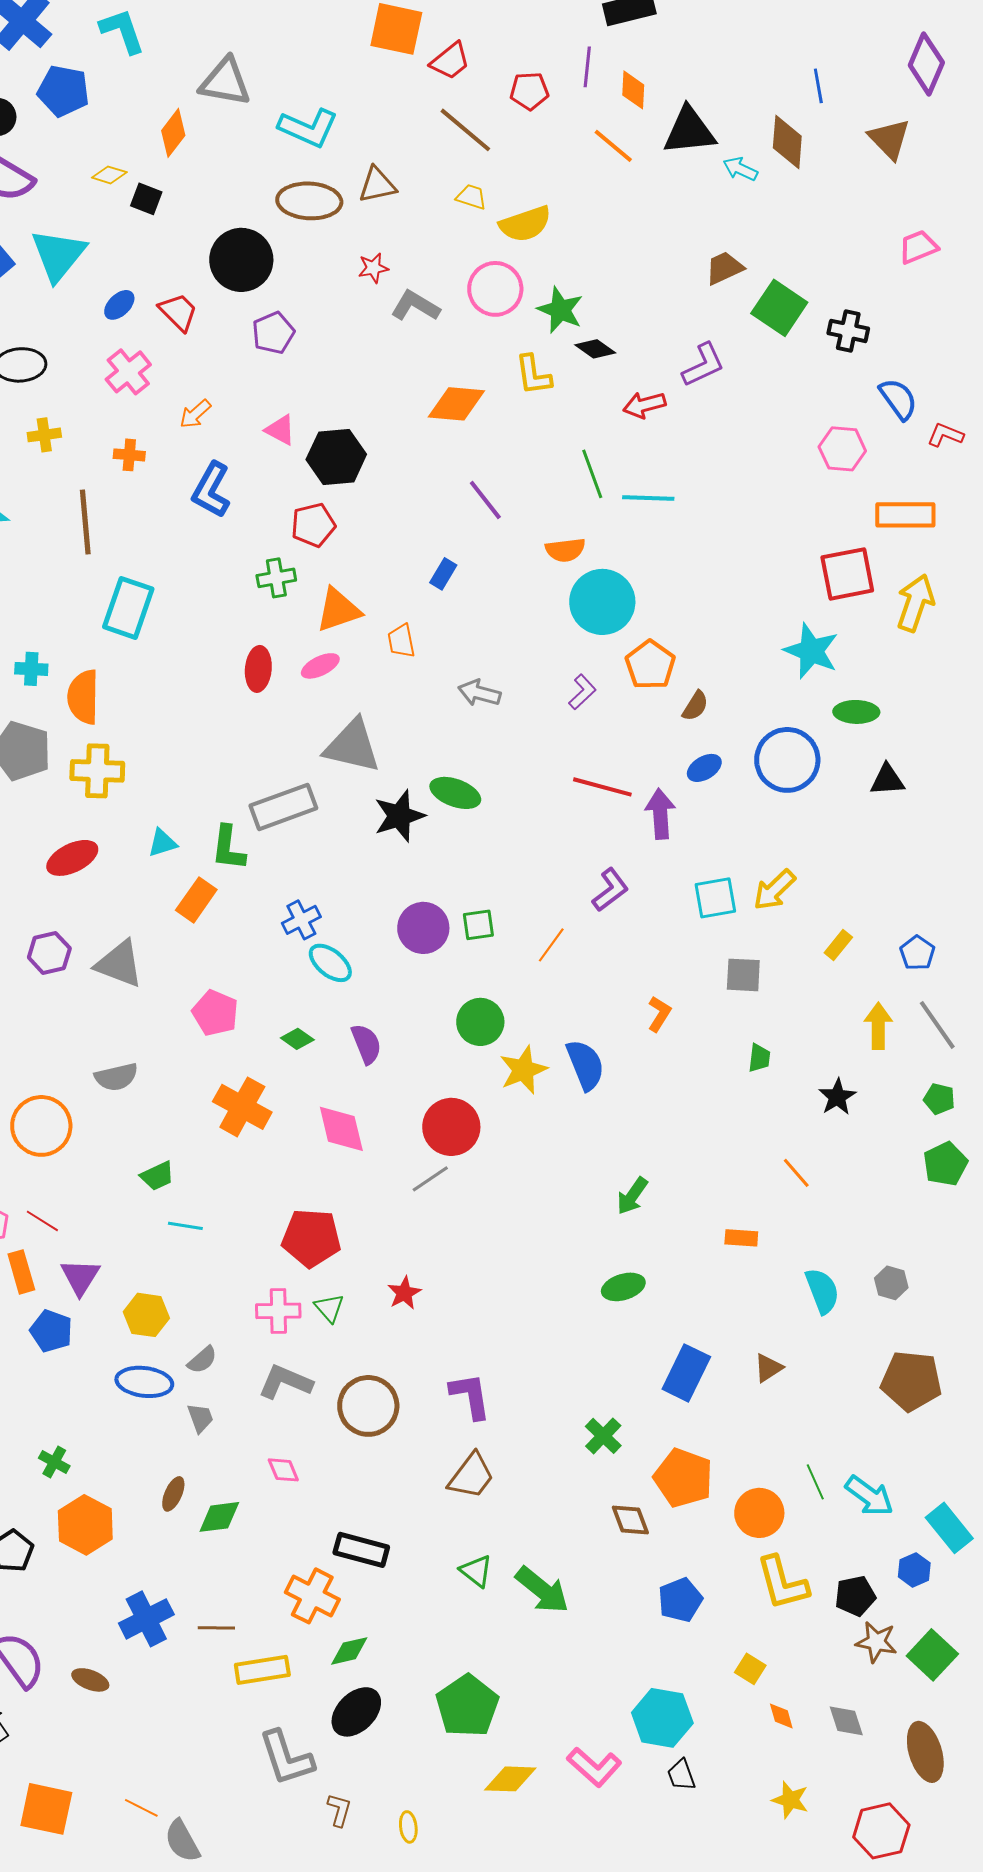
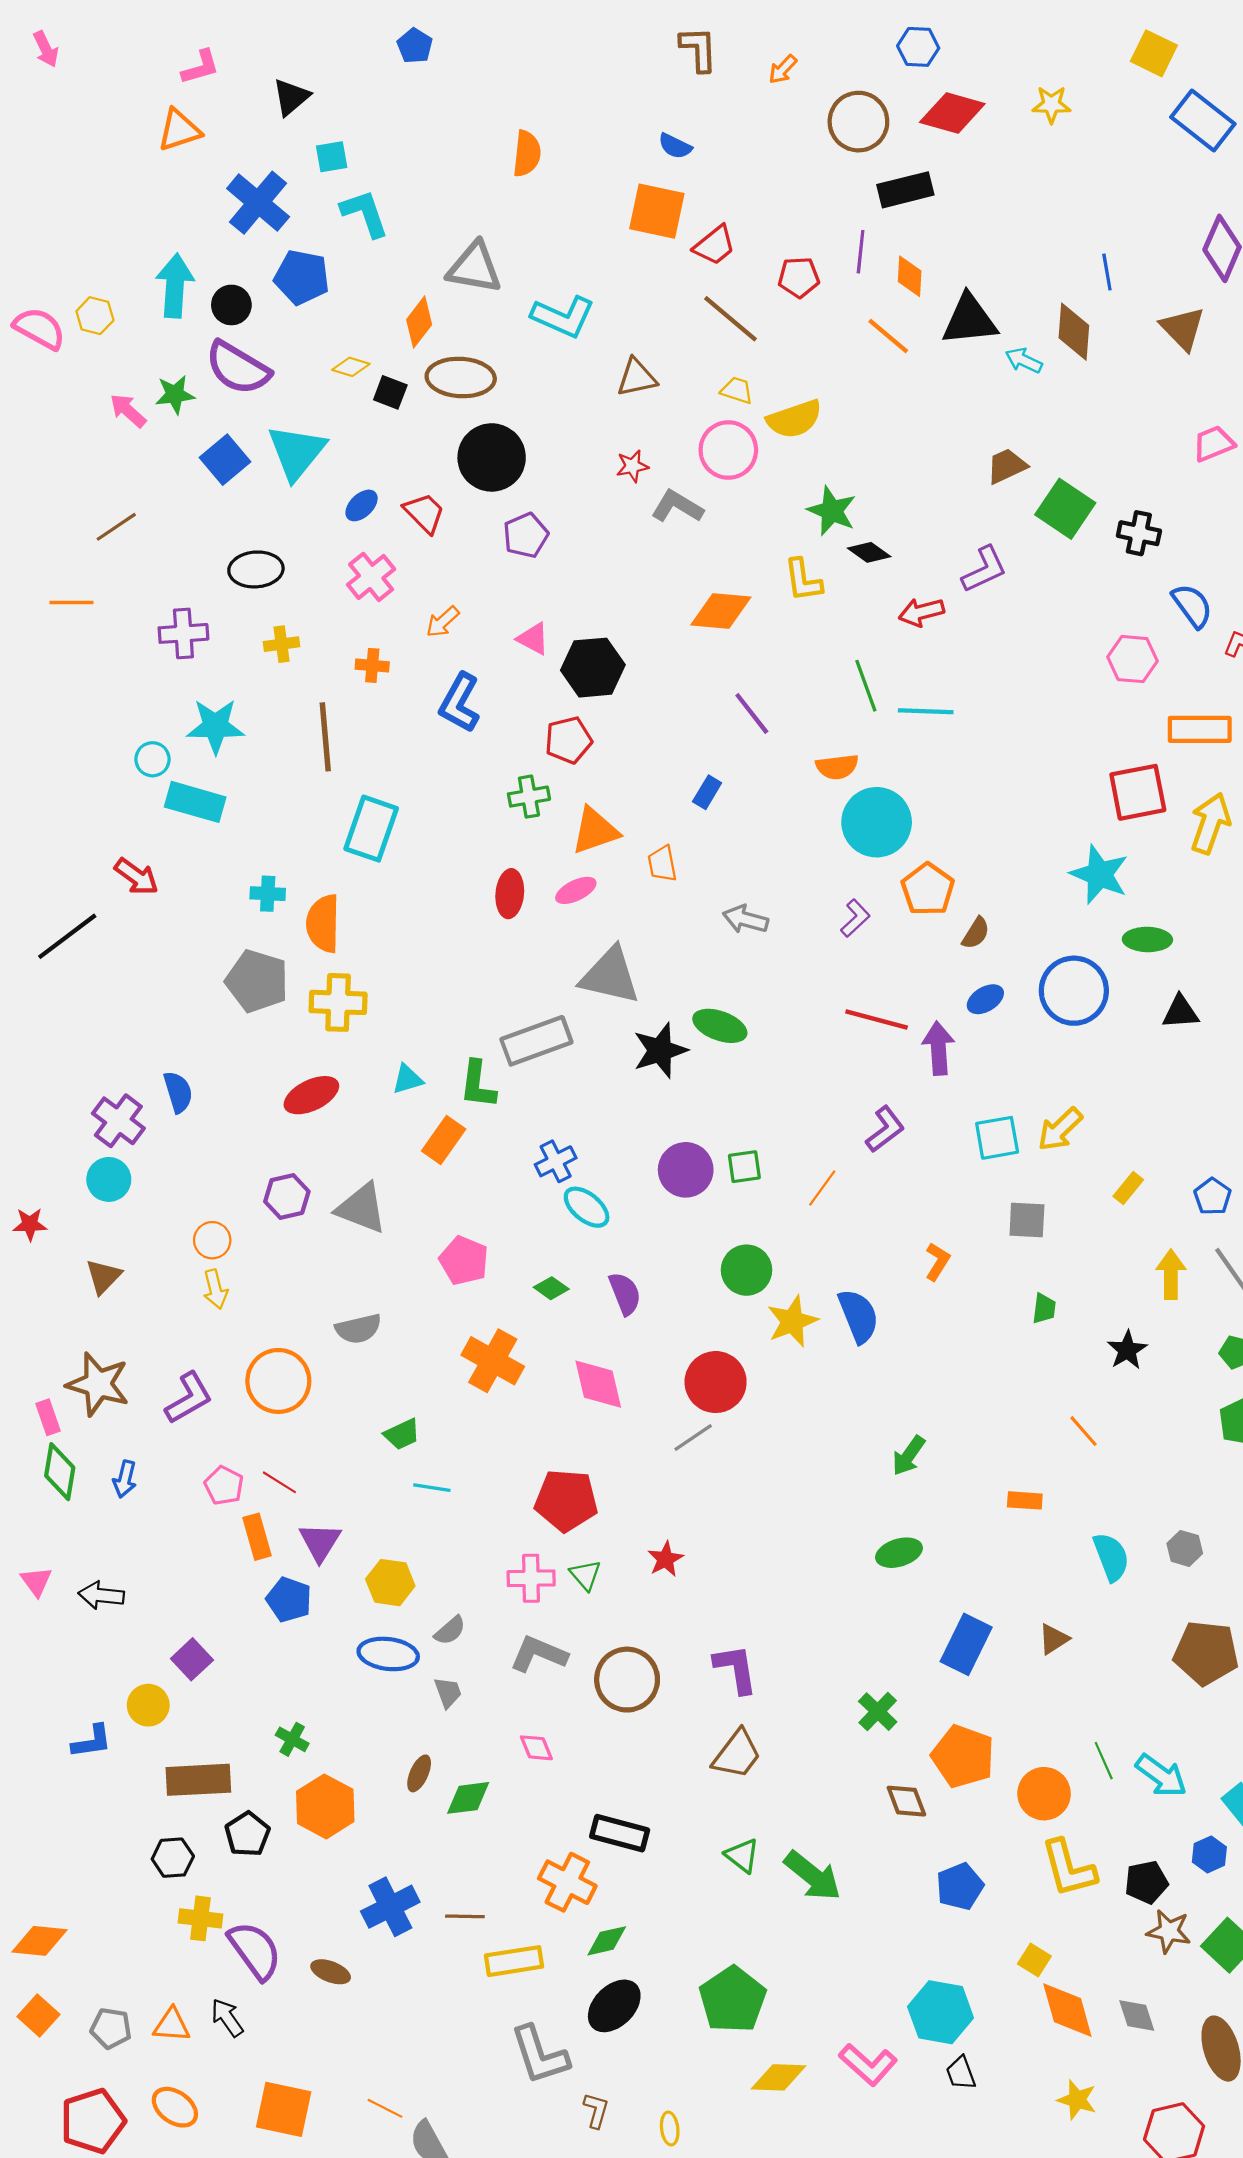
brown ellipse: (309, 201) -> (461, 378), moved
pink circle: (495, 289) -> (728, 450), moved
orange diamond: (781, 1716) -> (1067, 2010), size x2.0

